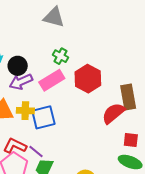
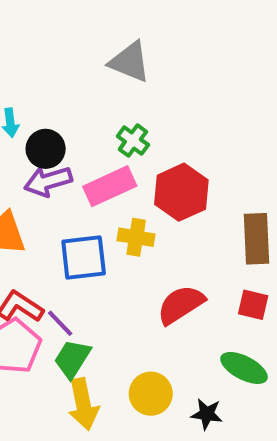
yellow cross: (25, 111) -> (136, 237), moved
red semicircle: (113, 113) -> (181, 305), moved
red square: (131, 140) -> (253, 305), moved

